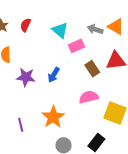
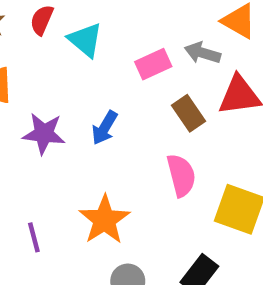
gray arrow: (95, 29) -> (203, 53), moved
cyan triangle: (60, 30) -> (85, 40), moved
pink semicircle: (89, 97) -> (181, 175), turned 90

